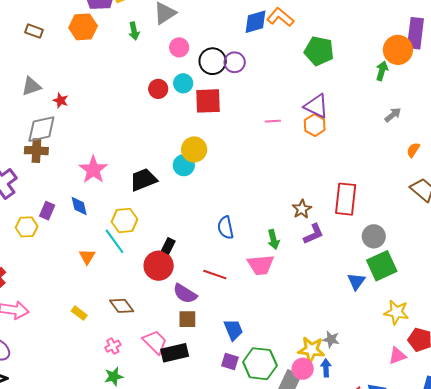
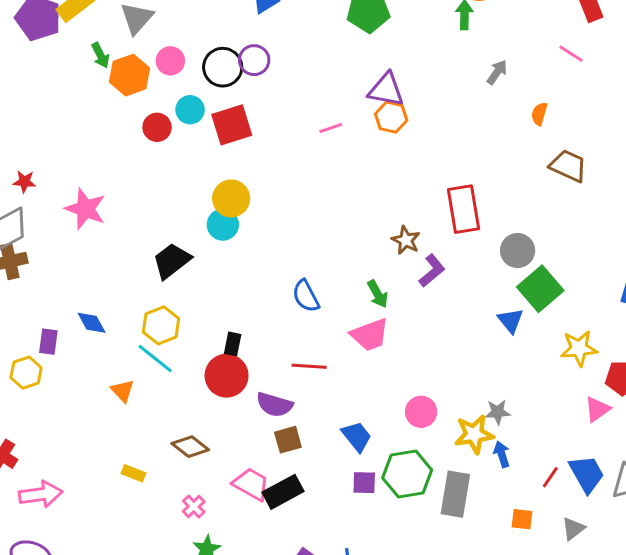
orange hexagon: (83, 27) -> (130, 75), moved
pink star: (93, 170) -> (85, 209), moved
pink circle: (303, 369) -> (421, 412), moved

